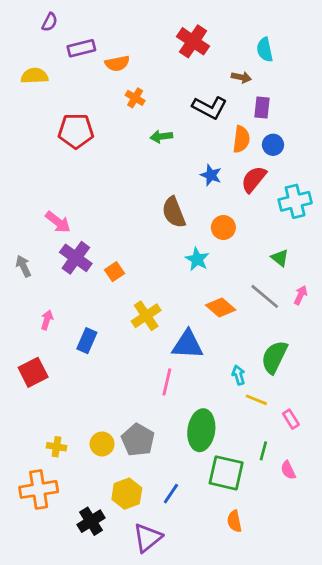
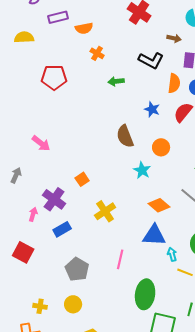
purple cross: (76, 258) -> (54, 199), moved
gray arrow: (23, 266) -> (16, 175), turned 49
blue rectangle: (87, 341) -> (62, 229), turned 36
blue triangle: (188, 345) -> (154, 235), moved
red square: (33, 372) -> (23, 252), turned -35
gray pentagon: (138, 440) -> (77, 269), moved

